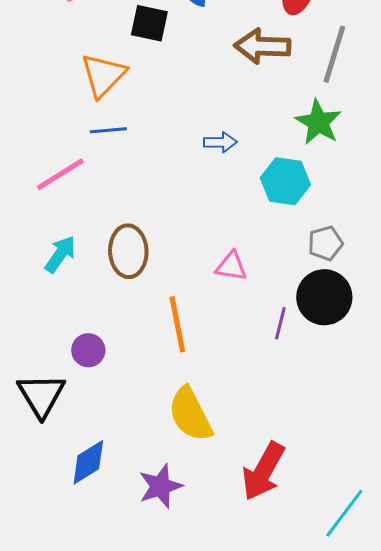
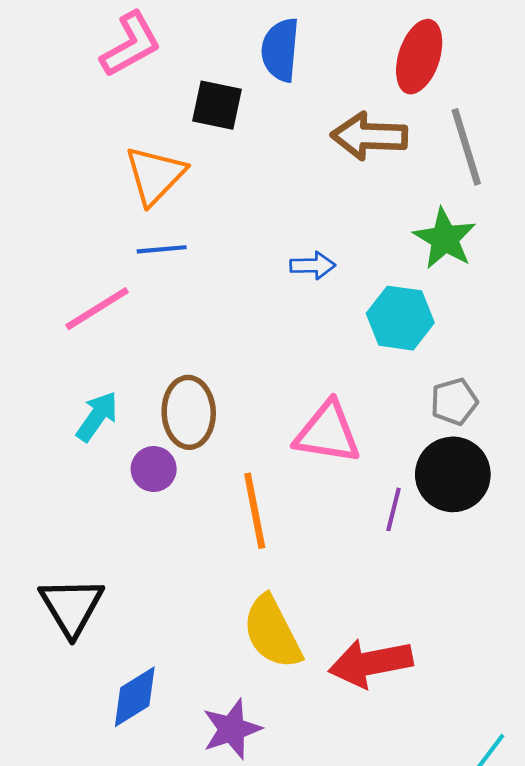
gray line: (334, 54) -> (466, 147), turned -34
pink triangle: (231, 266) -> (327, 433), size x1.6
purple circle: (88, 350) -> (154, 469), moved
red arrow: (263, 471) -> (371, 663), moved, turned 50

